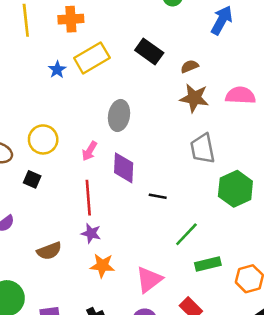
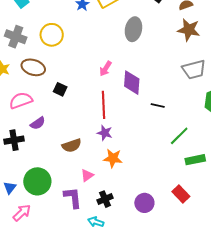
gray ellipse: (119, 115) -> (133, 29), moved
yellow circle: (43, 139) -> (52, 35), moved
gray trapezoid: (203, 149) -> (194, 69), turned -95
pink triangle: (149, 280) -> (87, 175), moved, size x0.6

